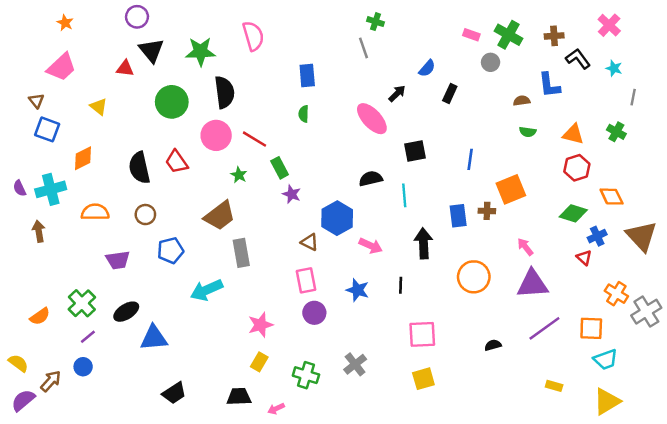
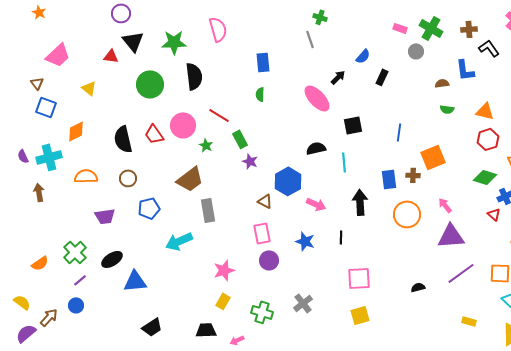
orange star: (65, 23) -> (39, 12), moved
pink circle: (216, 135) -> (183, 125), moved
orange circle: (474, 277) -> (407, 214), moved

